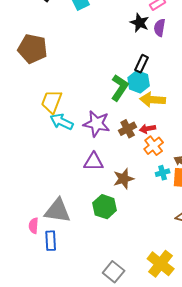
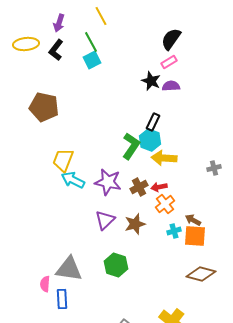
purple semicircle: (160, 28) -> (171, 86), turned 78
purple triangle: (94, 162) -> (105, 220), turned -45
brown star: (124, 179) -> (135, 224), moved

